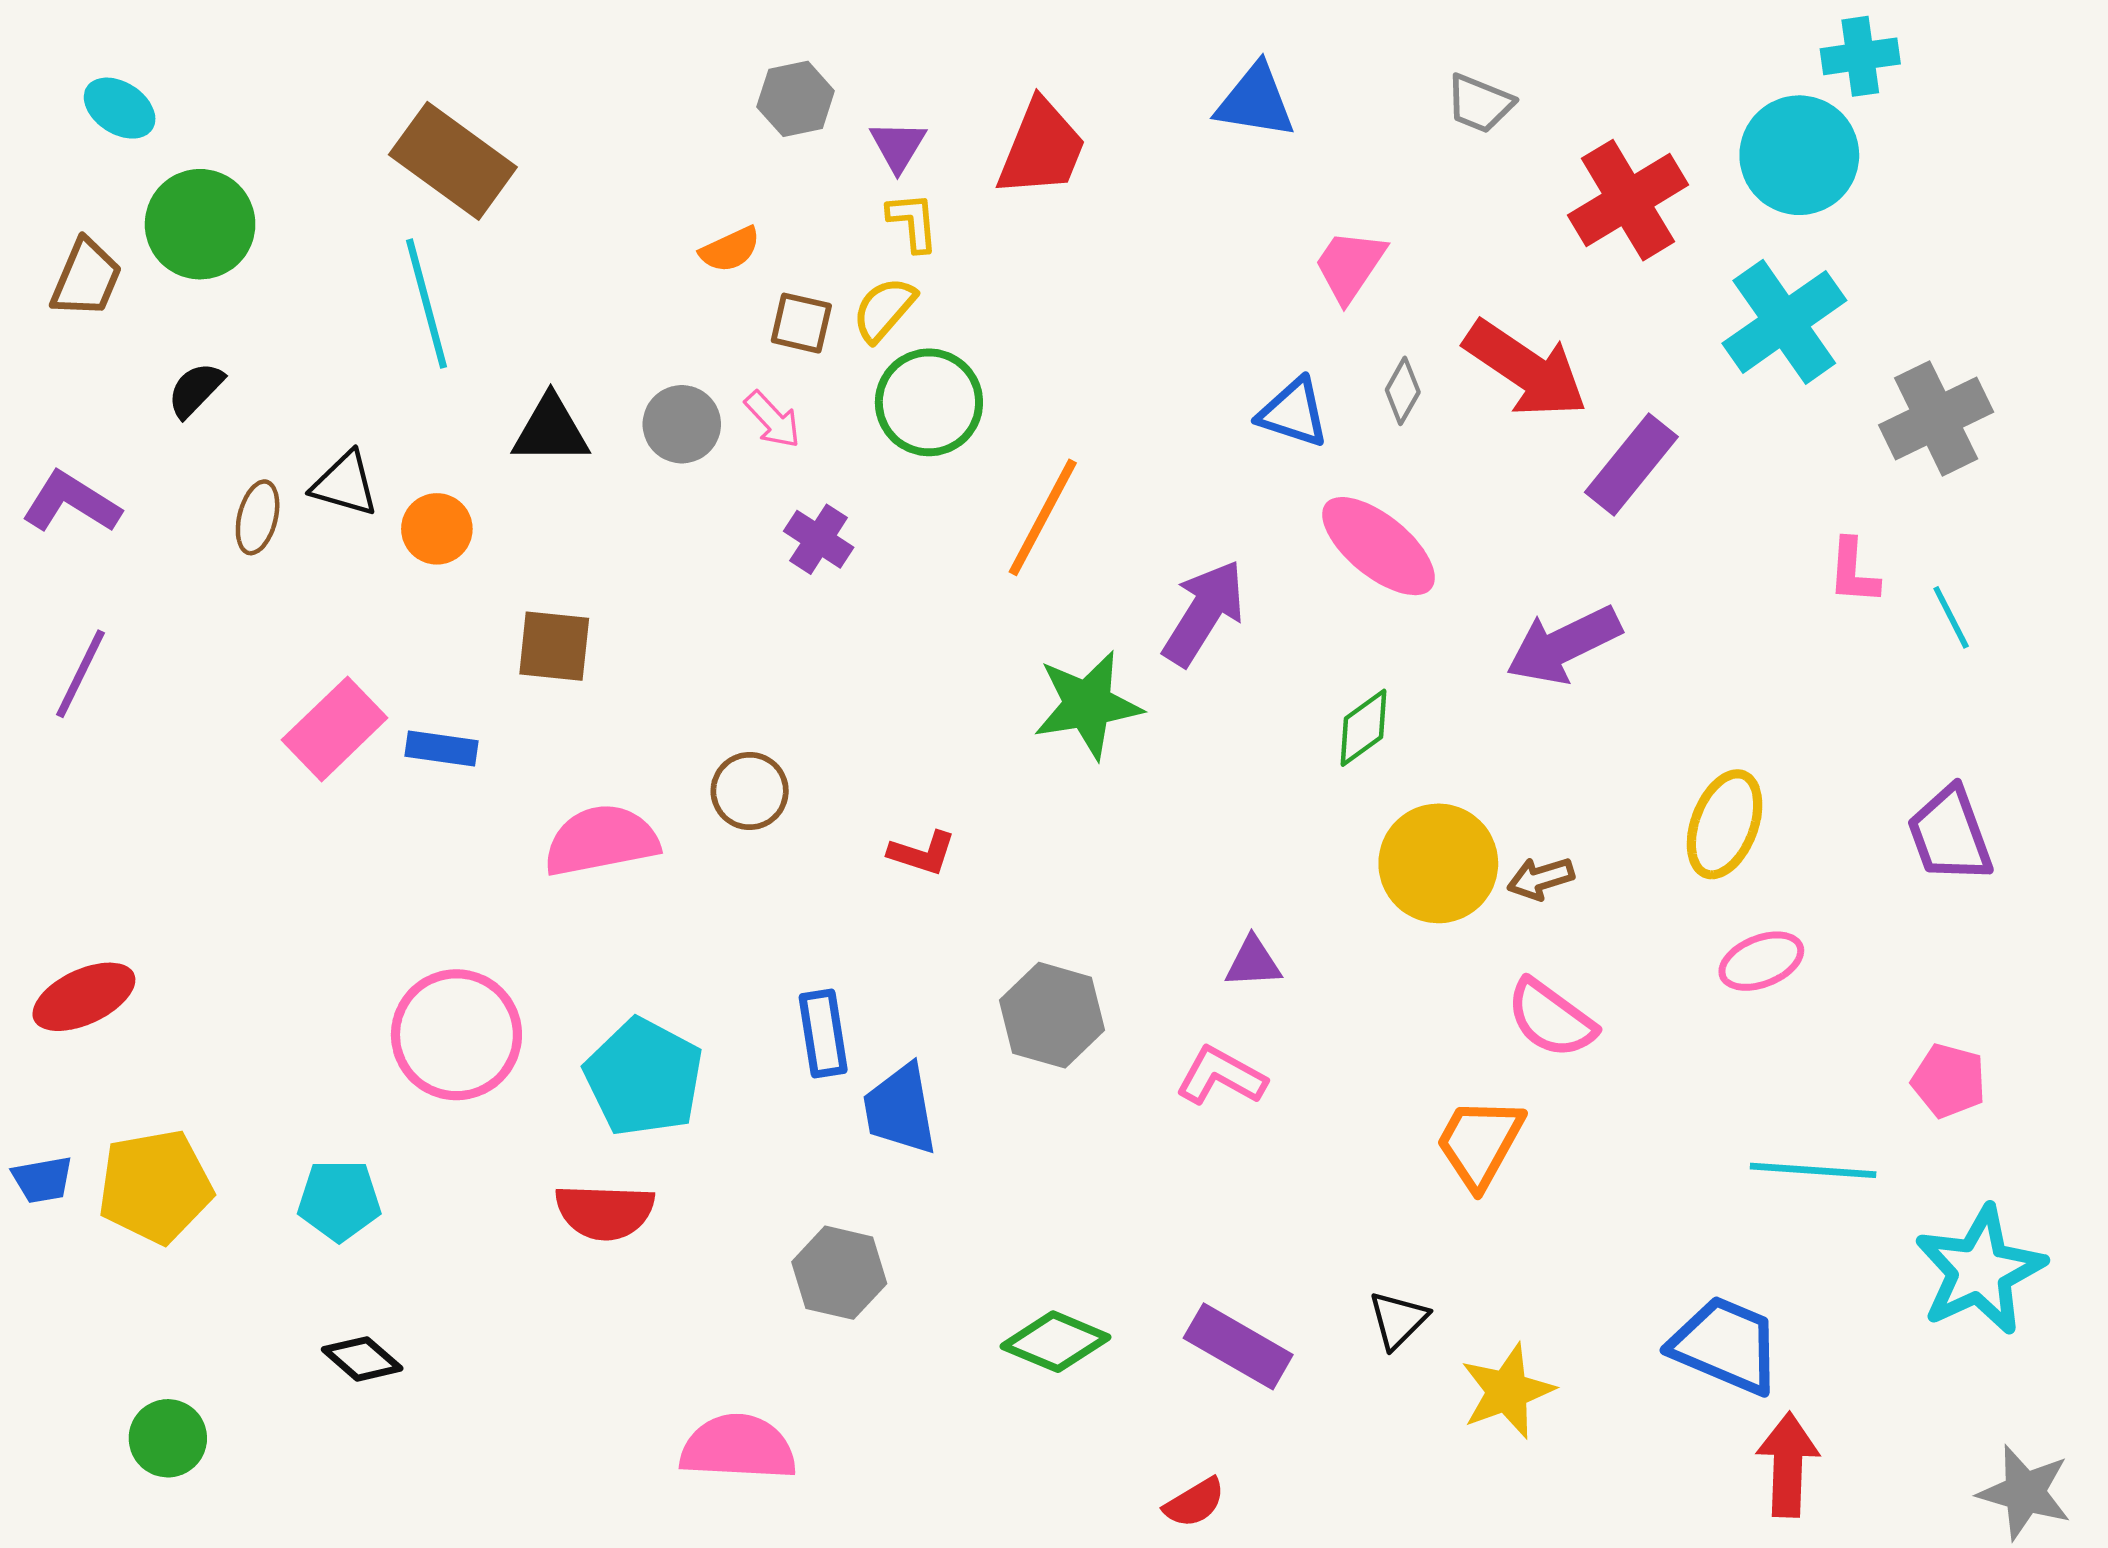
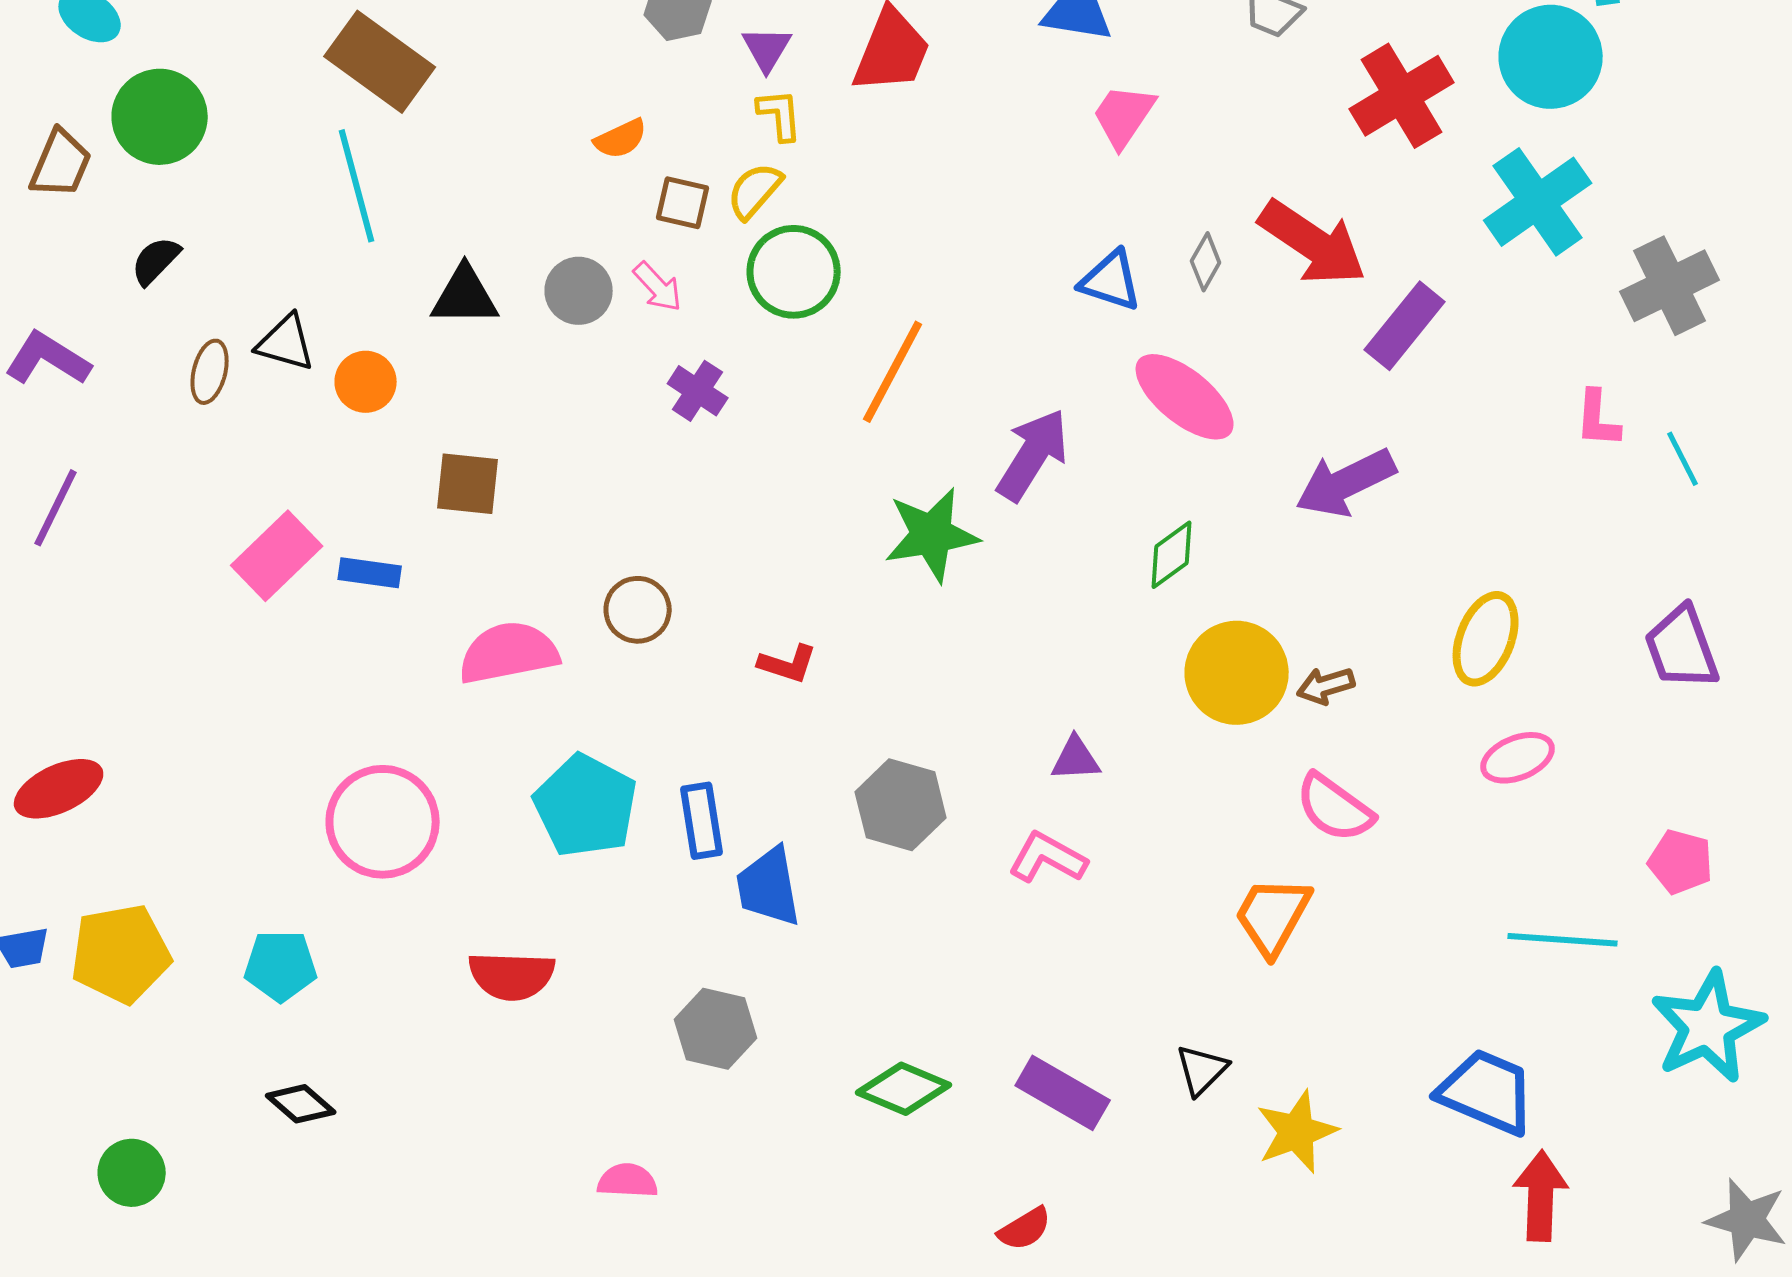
pink trapezoid: (1350, 266) -> (1124, 116), moved
cyan pentagon: (644, 1077) -> (586, 806), moved
pink semicircle: (738, 1447) -> (628, 1181), size x0.6

